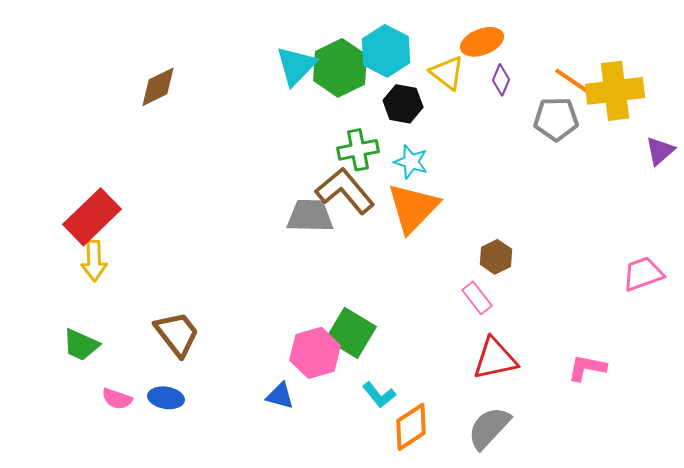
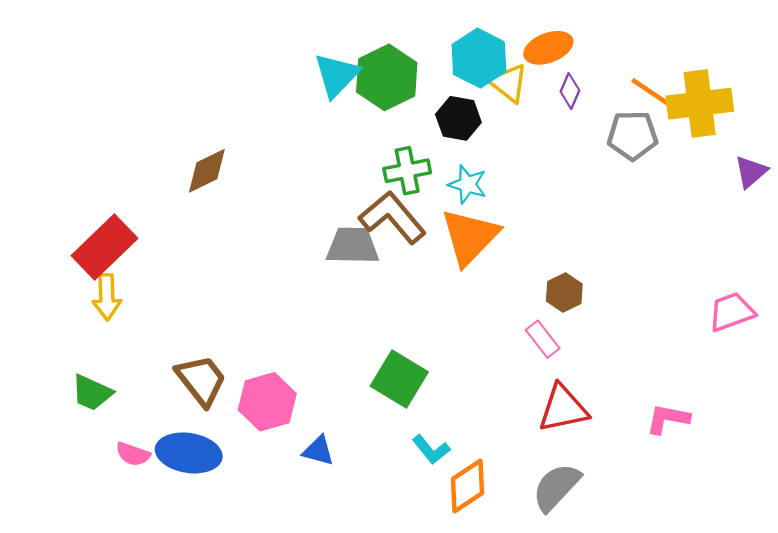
cyan hexagon: (386, 51) -> (479, 58), moved
brown diamond: (158, 87) -> (207, 171), moved
pink hexagon: (315, 353) -> (267, 402), moved
blue ellipse: (166, 398) -> (189, 453), size x1.6

